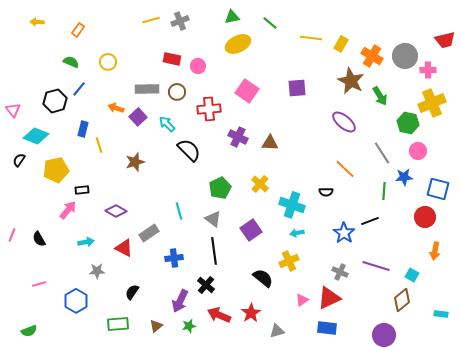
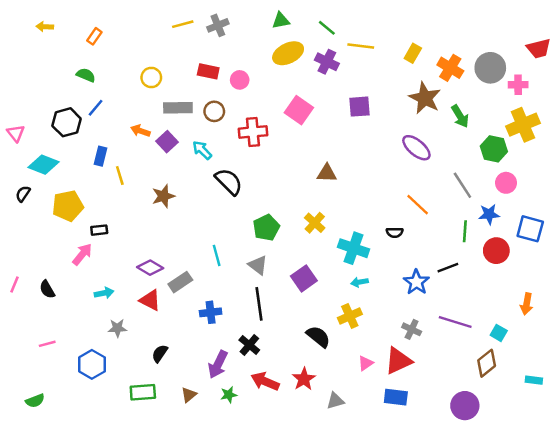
yellow line: (311, 38) -> (361, 46), moved
yellow circle: (108, 62) -> (151, 77), moved
purple cross: (238, 137) -> (327, 62), moved
purple diamond: (116, 211) -> (150, 268), moved
red circle: (425, 217) -> (496, 251), moved

